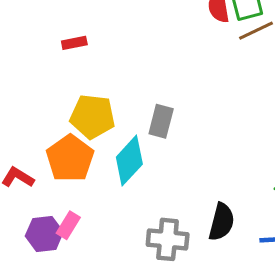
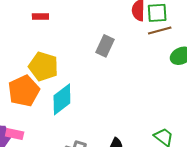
gray rectangle: (161, 121) -> (105, 46), moved
pink rectangle: (68, 225) -> (15, 134), turned 60

